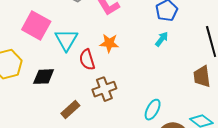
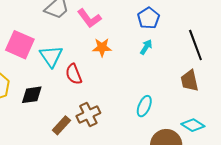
orange star: (109, 43) -> (102, 47), moved
brown cross: (104, 89) -> (88, 115), moved
cyan ellipse: (153, 110) -> (144, 106), moved

